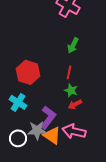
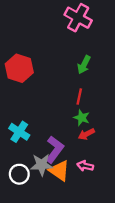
red hexagon: (28, 72) -> (19, 68), moved
pink arrow: (74, 131) -> (85, 166), size x0.6

